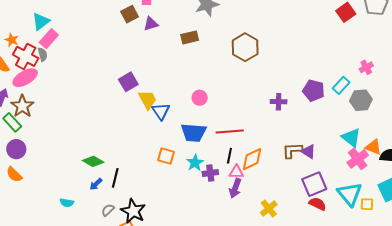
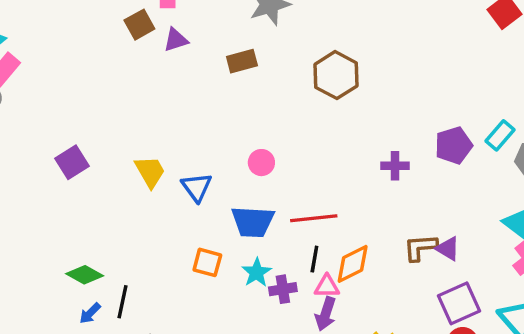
purple square: (128, 82) -> (72, 162), moved
purple pentagon: (314, 91) -> (454, 145), turned -30
yellow trapezoid: (147, 100) -> (150, 172), moved

